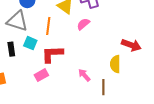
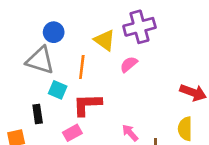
black rectangle: (11, 49) -> (38, 114), moved
yellow semicircle: (115, 64) -> (185, 129), moved

